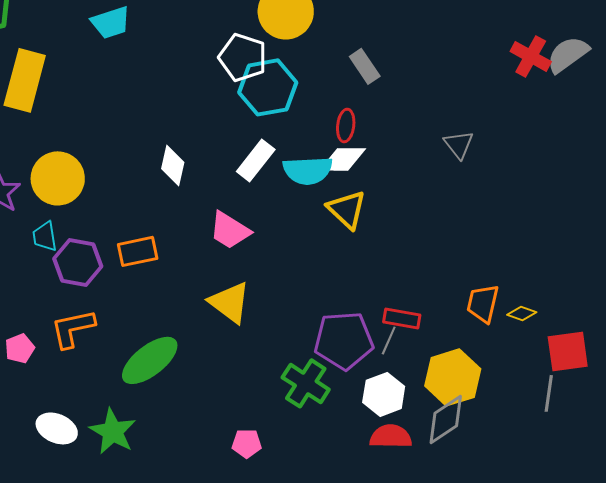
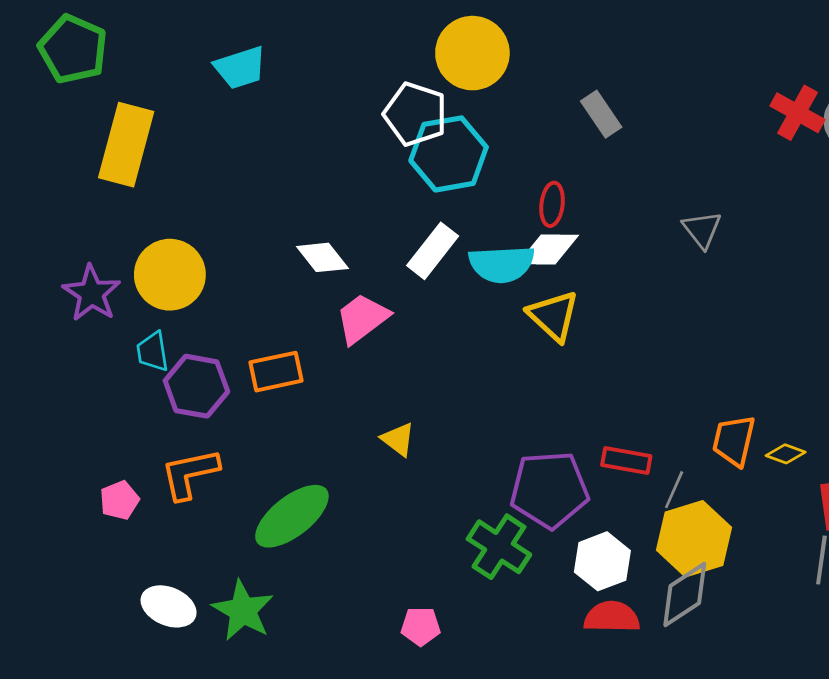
gray rectangle: (365, 66) -> (601, 114), moved
white diamond: (173, 165) -> (322, 257), turned -51
pink trapezoid: (230, 230) -> (362, 318), moved, turned 111
yellow triangle: (230, 302) -> (398, 439), size x0.6
gray line: (389, 340) -> (674, 490), moved

